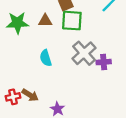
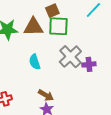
brown triangle: (45, 21) -> (33, 27), size x1.5
brown arrow: (30, 95) -> (46, 95), moved

